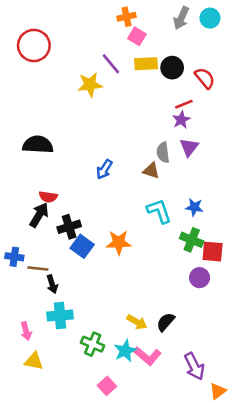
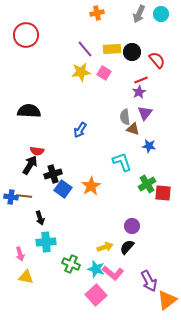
pink square: (137, 36) -> (104, 73), moved
yellow star: (90, 85) -> (81, 72), moved
brown triangle: (151, 171) -> (133, 129), moved
blue star: (194, 207) -> (149, 146), moved
green cross: (192, 240) -> (147, 184), turned 36
orange star: (119, 242) -> (91, 186), turned -30
brown line: (38, 269) -> (24, 196), moved
purple circle: (200, 278) -> (132, 226), moved
yellow arrow: (137, 322) -> (105, 247), turned -49
cyan star: (125, 351) -> (96, 269), turned -30
pink square: (107, 386) -> (96, 295), moved, size x1.5
orange triangle: (218, 391) -> (167, 300), size x1.5

